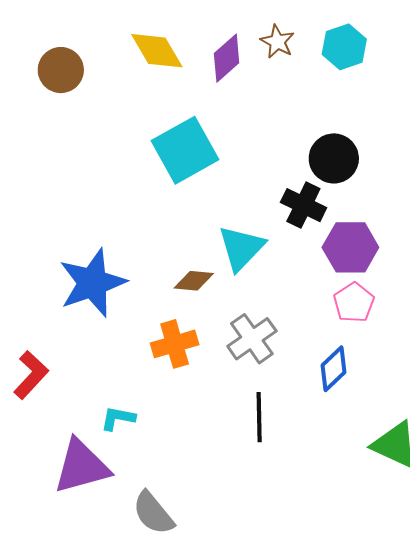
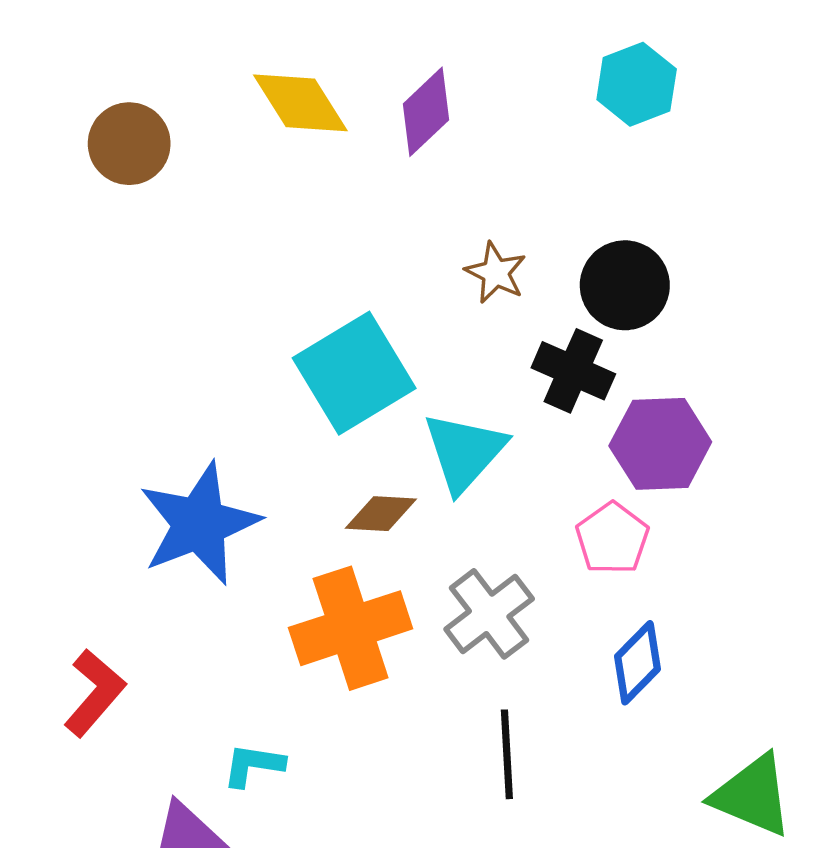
brown star: (277, 42) -> (496, 273), moved
cyan square: (185, 150) -> (354, 373), moved
pink pentagon: (354, 303) -> (612, 538), moved
orange cross: (175, 344) -> (351, 628), size x1.4

